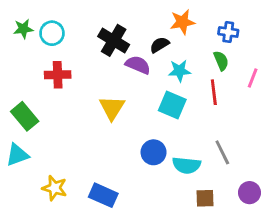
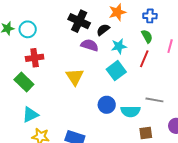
black cross: (114, 40) -> (79, 21), moved
red line: (214, 92) -> (144, 59), turned 36
cyan square: (172, 105) -> (116, 71), turned 36
green rectangle: (25, 116) -> (24, 82), moved
gray line: (222, 152) -> (154, 100), turned -48
cyan triangle: (17, 155) -> (30, 115), moved

